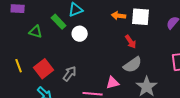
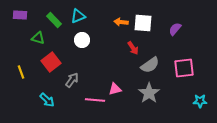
green rectangle: (59, 22) -> (54, 20), moved
gray semicircle: (133, 65) -> (150, 65), moved
red square: (44, 69) -> (51, 62), moved

